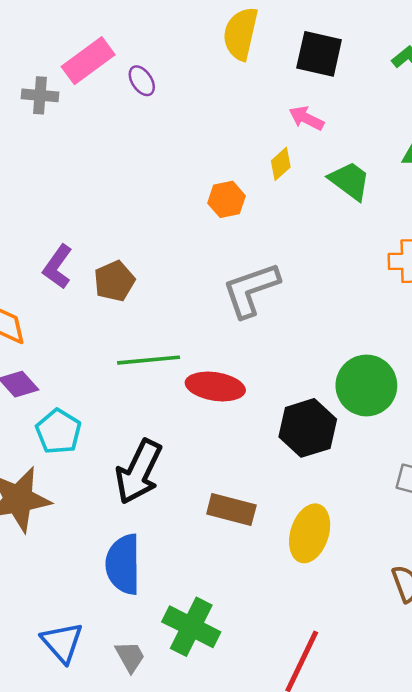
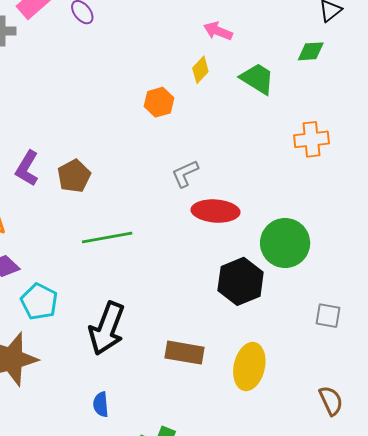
gray L-shape: (251, 290) -> (185, 174), size x0.6
red ellipse: (215, 386) -> (216, 211), moved
blue semicircle: (123, 564) -> (101, 404), size x0.5

